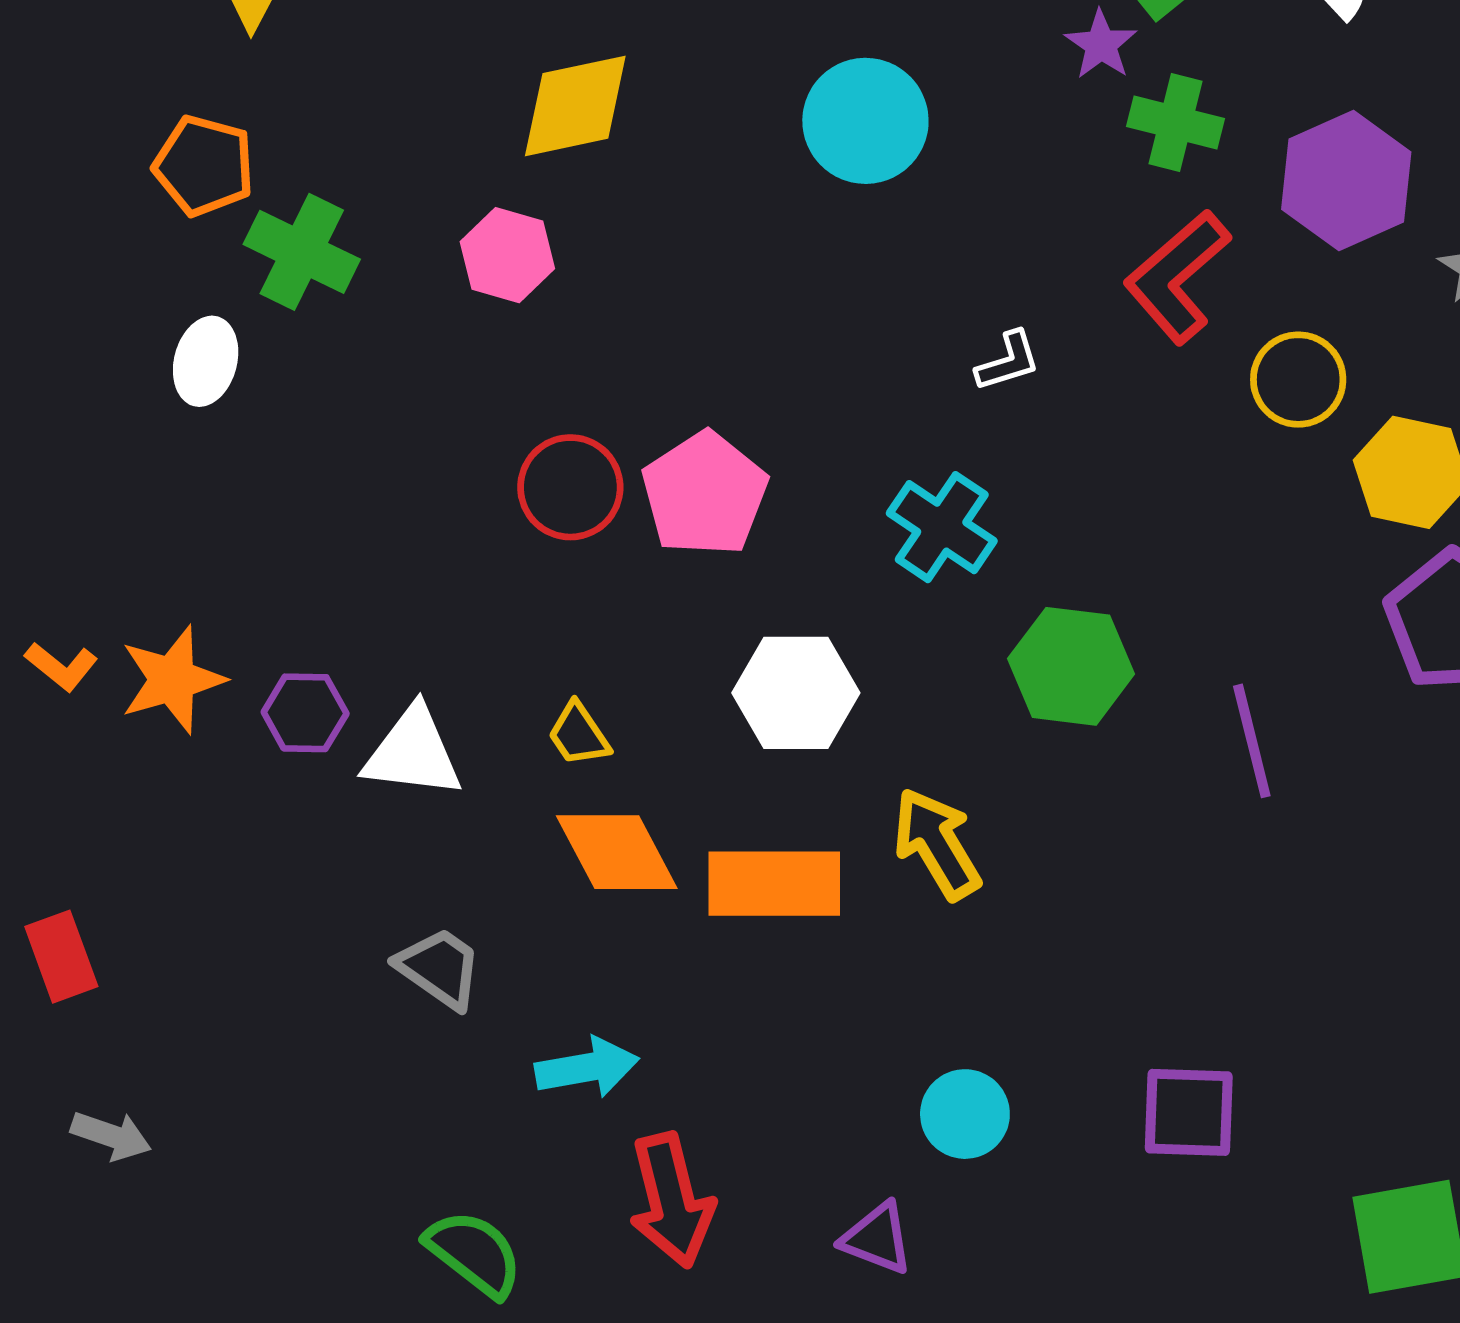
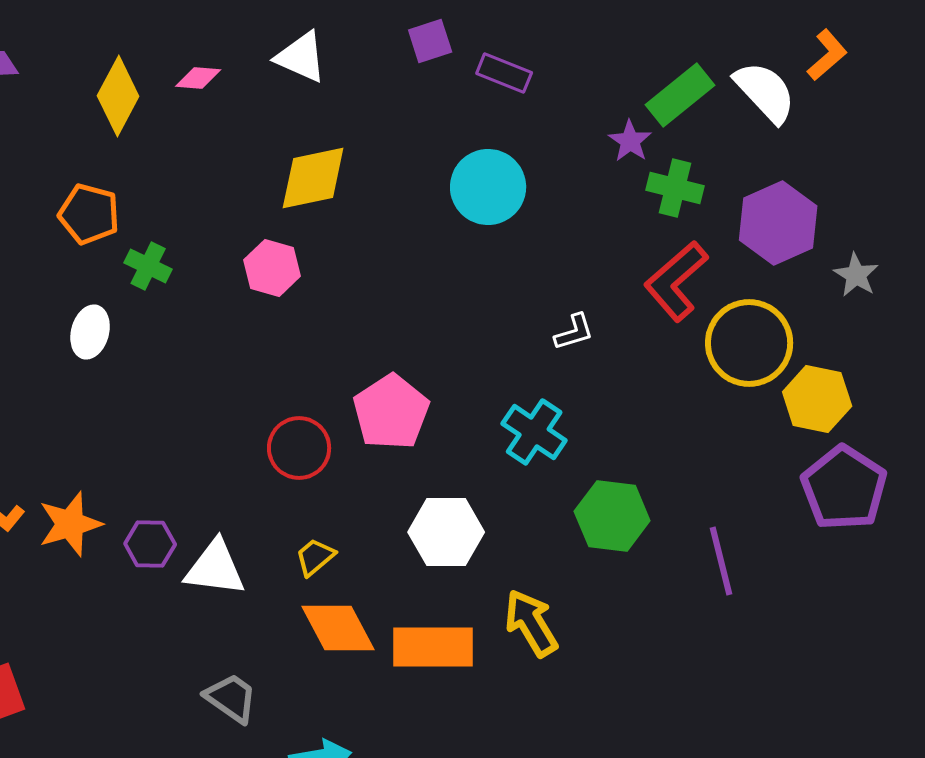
green cross: (302, 252) -> (148, 266), size x0.7
yellow circle: (1298, 380) -> (749, 343), size x1.5
red circle: (570, 487) -> (299, 448), moved
yellow trapezoid: (579, 734) -> (315, 557), turned 84

